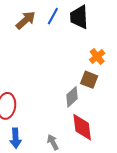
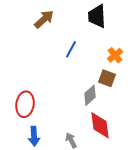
blue line: (53, 16) -> (71, 49), moved

